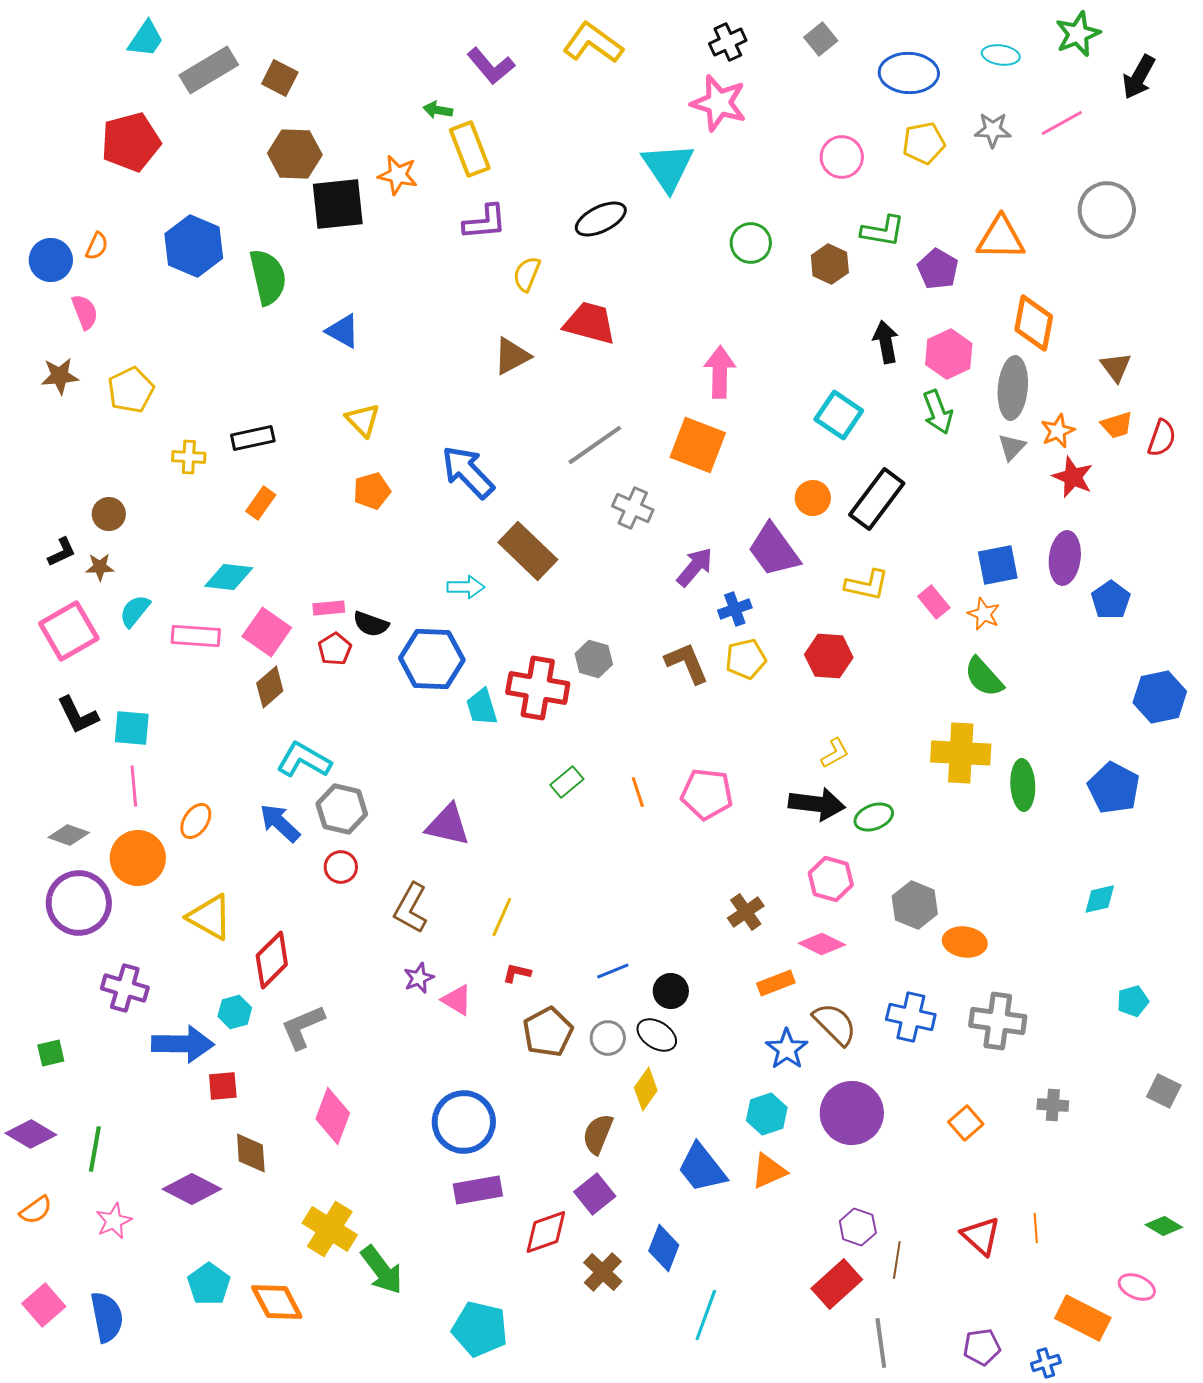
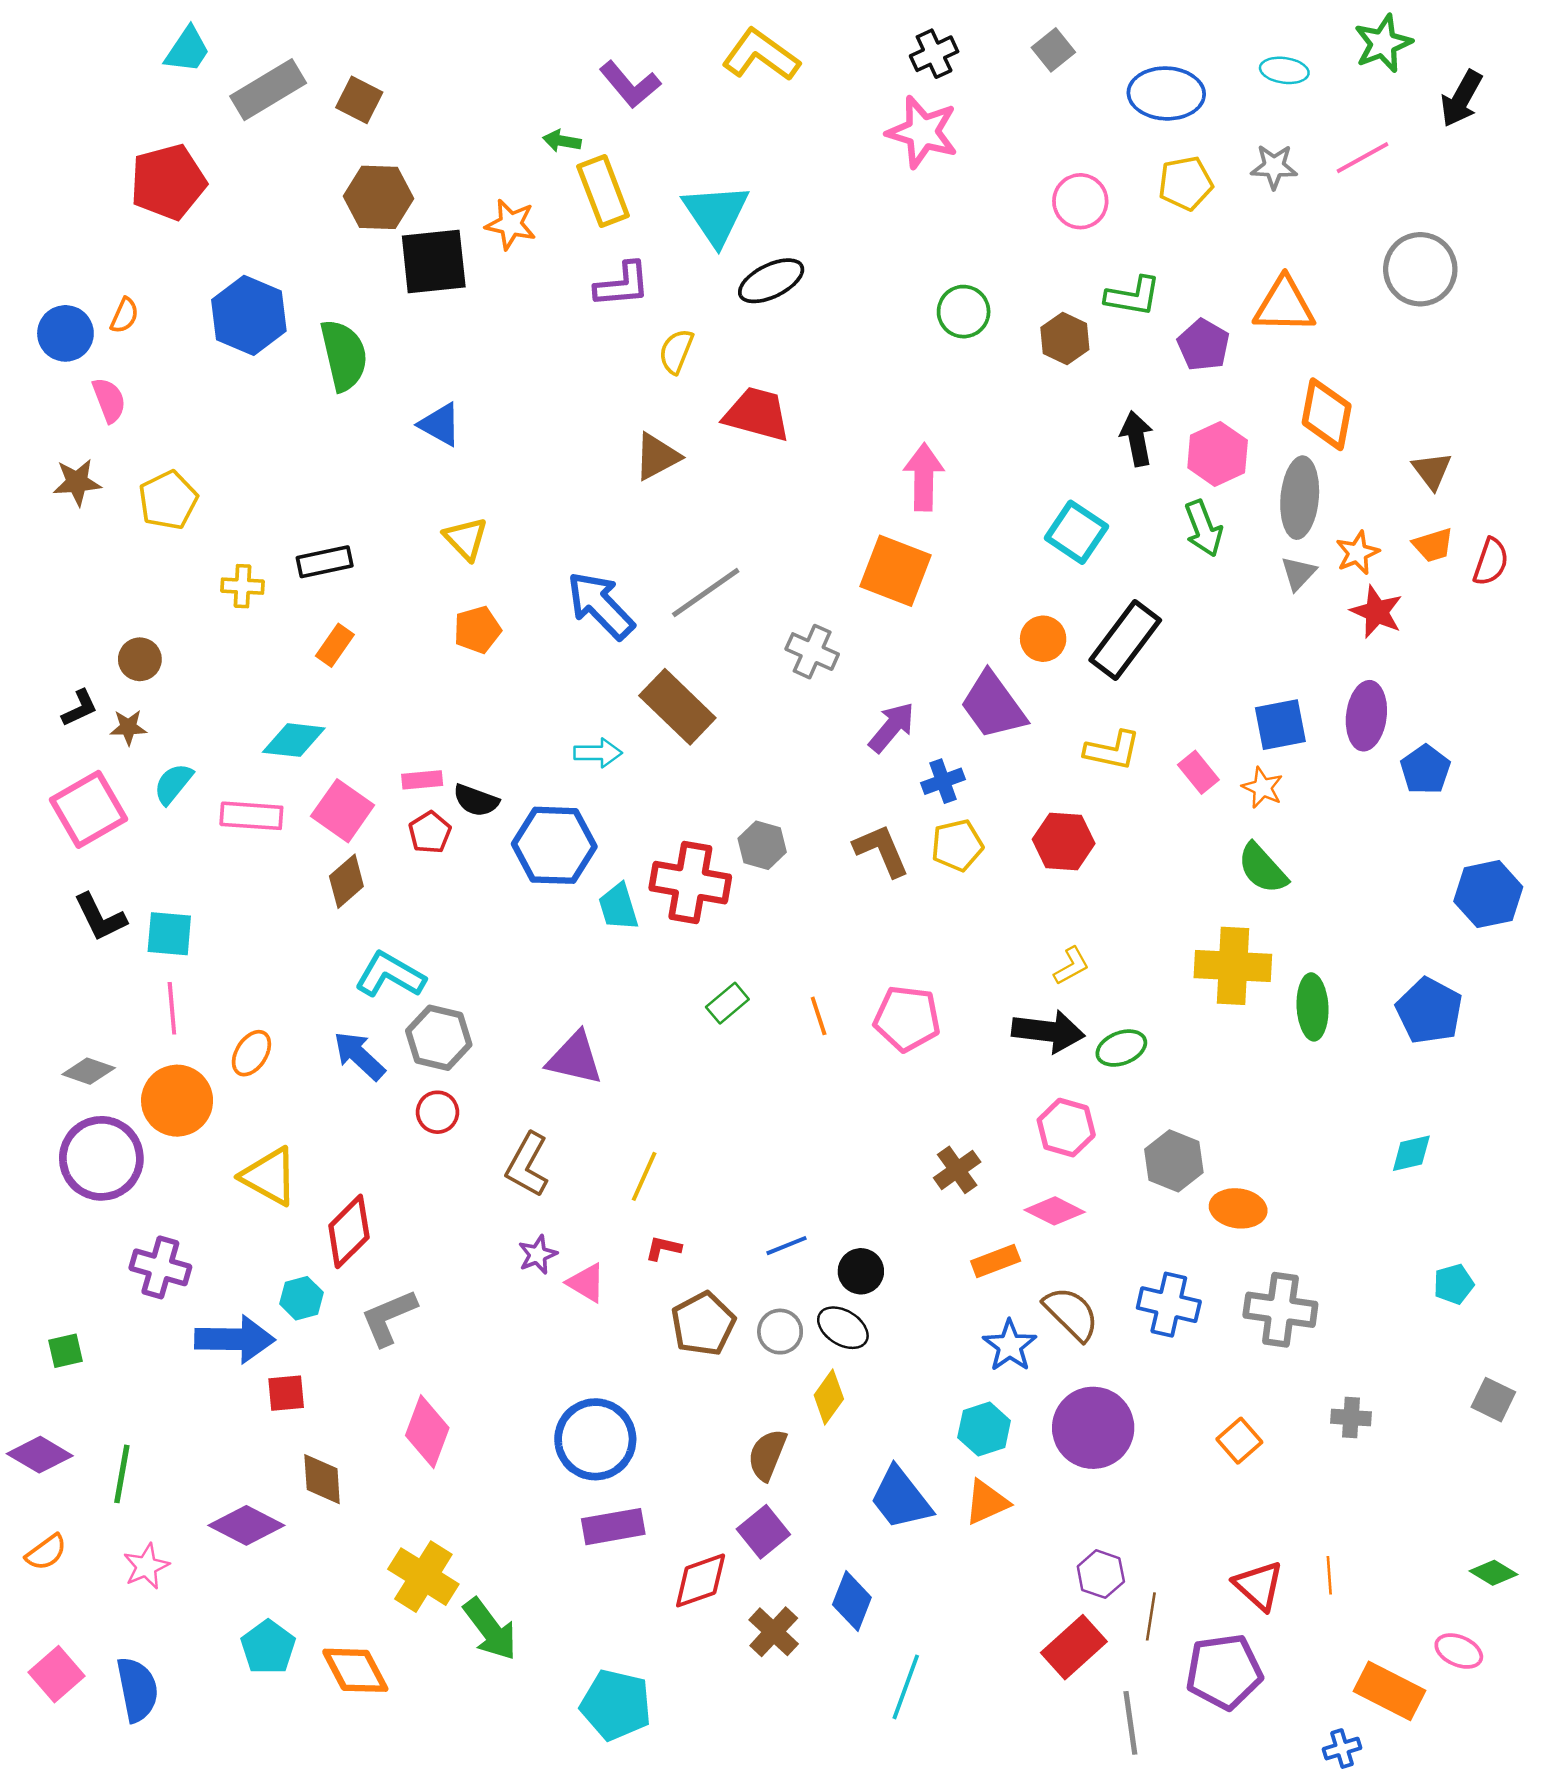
cyan triangle: (668, 167) -> (716, 214), moved
gray line: (595, 445) -> (706, 593), moved
purple pentagon: (982, 1347) -> (1224, 1672), moved, size x1.6

